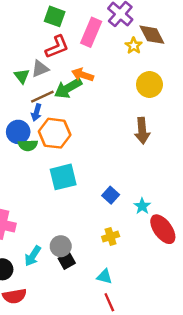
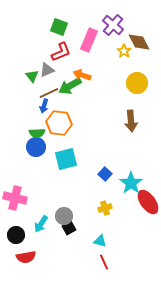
blue circle: (18, 132) -> (36, 147), moved
cyan star: (142, 206) -> (131, 183), size x1.6

